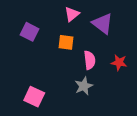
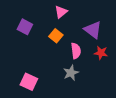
purple triangle: (103, 24) -> (93, 30), moved
orange square: (66, 42) -> (56, 36), turned 32

